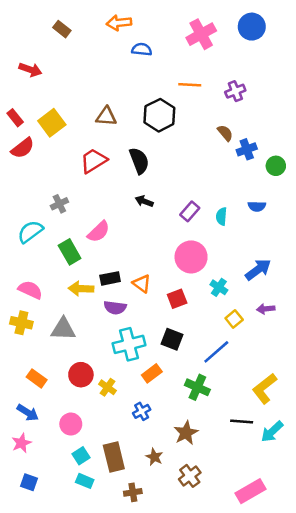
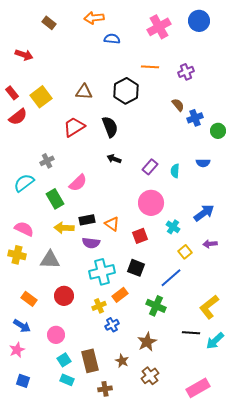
yellow cross: (107, 387) -> (99, 306), moved, turned 32

